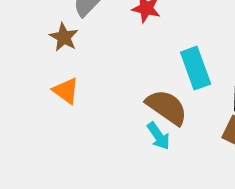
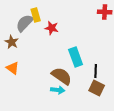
cyan arrow: (158, 136) -> (58, 90), turned -48

